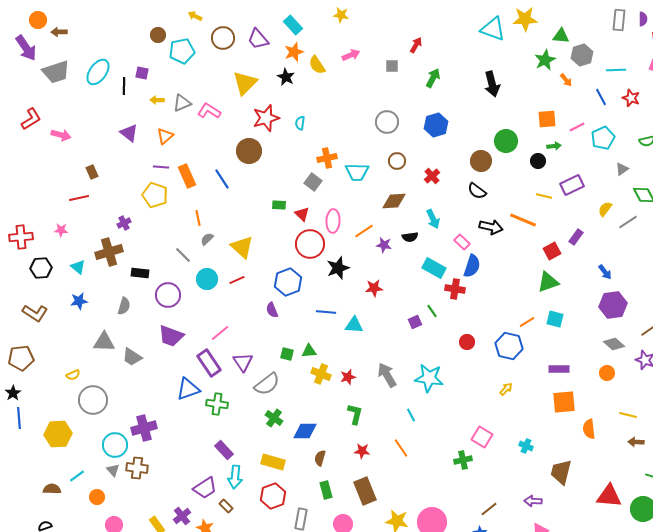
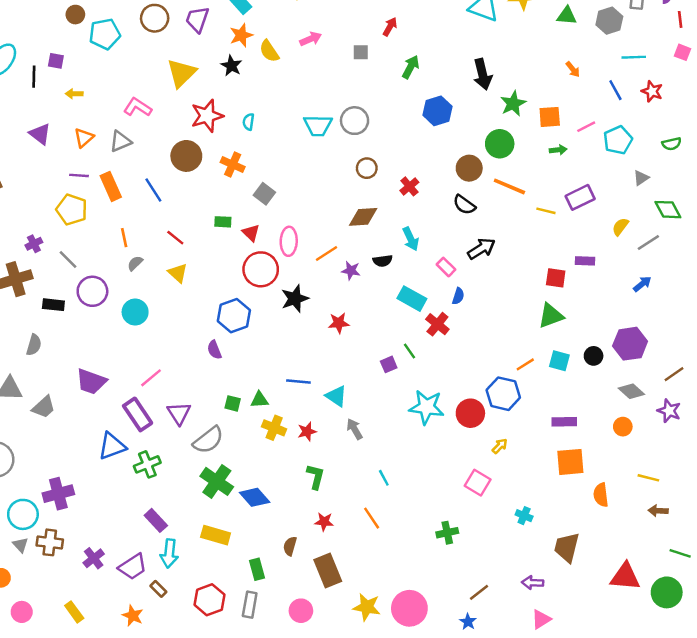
purple trapezoid: (258, 39) -> (197, 19), turned 60
gray hexagon: (582, 55) -> (609, 21), moved
green star: (545, 60) -> (513, 104), moved
gray triangle: (182, 103) -> (120, 141), moved
blue hexagon: (436, 125) -> (437, 111), moved
orange cross: (327, 158) -> (233, 164), moved, turned 36
black circle: (538, 161) -> (594, 356), moved
cyan trapezoid: (357, 172) -> (318, 125), moved
orange line: (523, 220) -> (509, 186), moved
black arrow: (491, 227) -> (481, 249), turned -45
purple rectangle: (576, 237) -> (585, 261), turned 56
yellow triangle: (242, 247) -> (178, 273), size x0.7
red square: (552, 251) -> (556, 278), turned 36
gray line: (183, 255) -> (68, 260), moved
blue semicircle: (472, 266) -> (458, 296), size x0.6
blue arrow: (605, 272) -> (642, 284), moved, turned -91
red line: (237, 280) -> (175, 238), moved, turned 63
red cross: (455, 289) -> (437, 324), turned 30
purple circle: (168, 295) -> (92, 291), moved
blue line: (326, 312) -> (298, 381), moved
cyan triangle: (354, 325) -> (336, 396), moved, turned 30
red circle: (467, 342) -> (470, 413), moved, size x1.5
gray trapezoid: (132, 357) -> (44, 407), turned -75
gray arrow: (387, 375) -> (355, 429), size x0.7
cyan star: (429, 378) -> (426, 407), moved
green cross: (217, 404) -> (147, 464), turned -30
green cross: (274, 418) -> (217, 481), size x1.5
blue diamond: (305, 431) -> (255, 497), turned 50
pink square: (482, 437) -> (478, 483), moved
brown semicircle: (320, 458) -> (290, 546), moved
green rectangle: (326, 490) -> (257, 569), moved
red hexagon: (273, 496) -> (209, 600), moved
purple cross: (182, 516) -> (94, 558), moved

